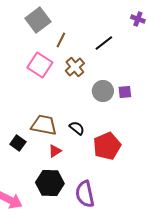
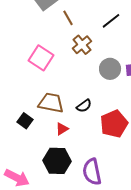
brown line: (61, 40) -> (68, 18), turned -56
pink square: (40, 65) -> (41, 58), moved
black semicircle: (77, 128) -> (84, 106), turned 105

